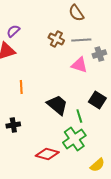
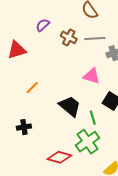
purple semicircle: (13, 31) -> (43, 25), moved
pink triangle: (79, 65) -> (92, 76), moved
orange line: (21, 87) -> (32, 87), turned 48

